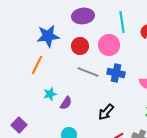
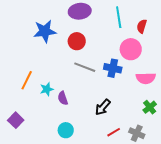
pink circle: (109, 45) -> (131, 49), moved
orange line: (37, 65) -> (27, 80), moved
purple semicircle: (66, 103) -> (63, 98), turned 128

